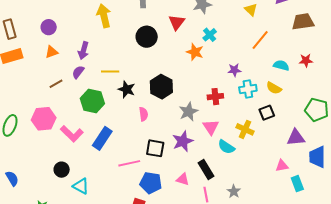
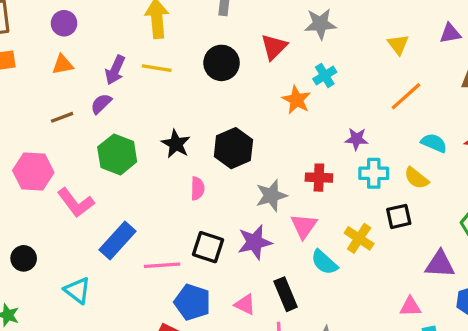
yellow line: (110, 72) -> (157, 68), moved
blue rectangle: (102, 138) -> (118, 240), moved
black circle: (62, 170) -> (24, 258), moved

